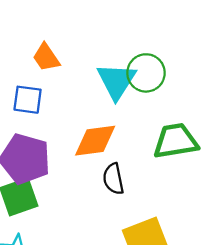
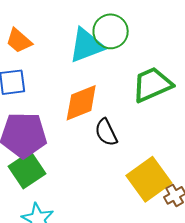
cyan triangle: (117, 81) -> (86, 45), turned 51

